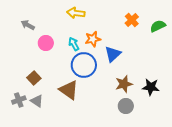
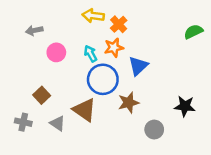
orange cross: (132, 20) -> (119, 24), moved
gray arrow: (28, 25) -> (34, 30), turned -40
brown star: (124, 84) -> (129, 103), moved
gray cross: (19, 100) -> (23, 122), turned 32
gray triangle: (37, 101) -> (58, 123), moved

